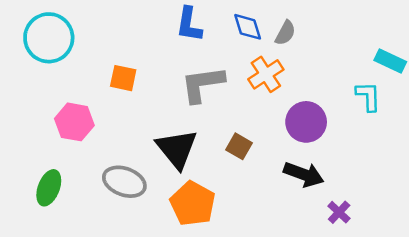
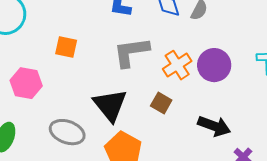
orange cross: (266, 74) -> (177, 65), moved
purple circle: (306, 122) -> (214, 65), moved

